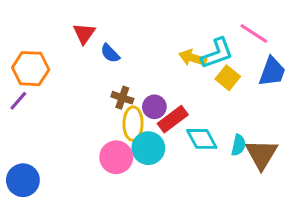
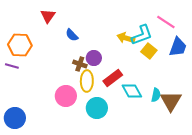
red triangle: (84, 33) -> (48, 16), moved
purple line: (18, 101) -> (12, 66), turned 64
purple circle: (154, 107) -> (94, 58), moved
cyan circle: (148, 148) -> (97, 108), moved
pink circle: (116, 157) -> (66, 96), moved

